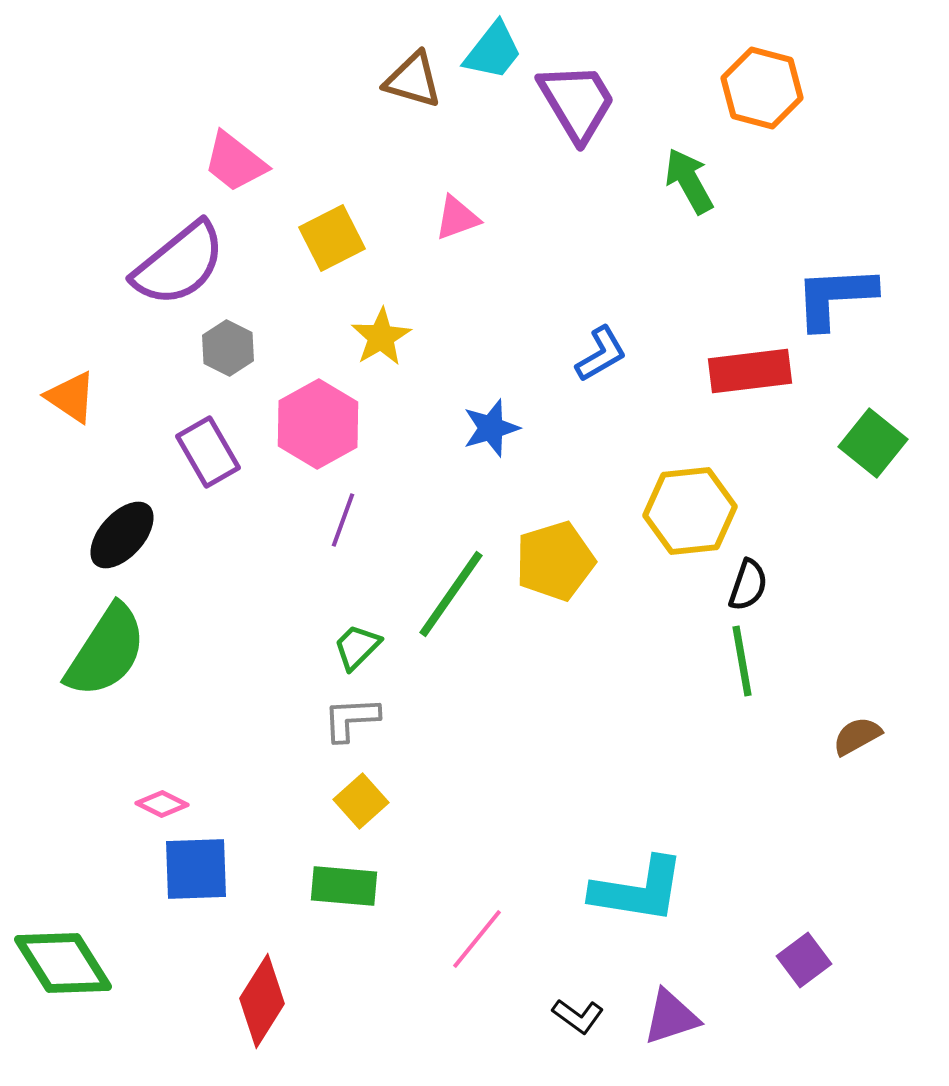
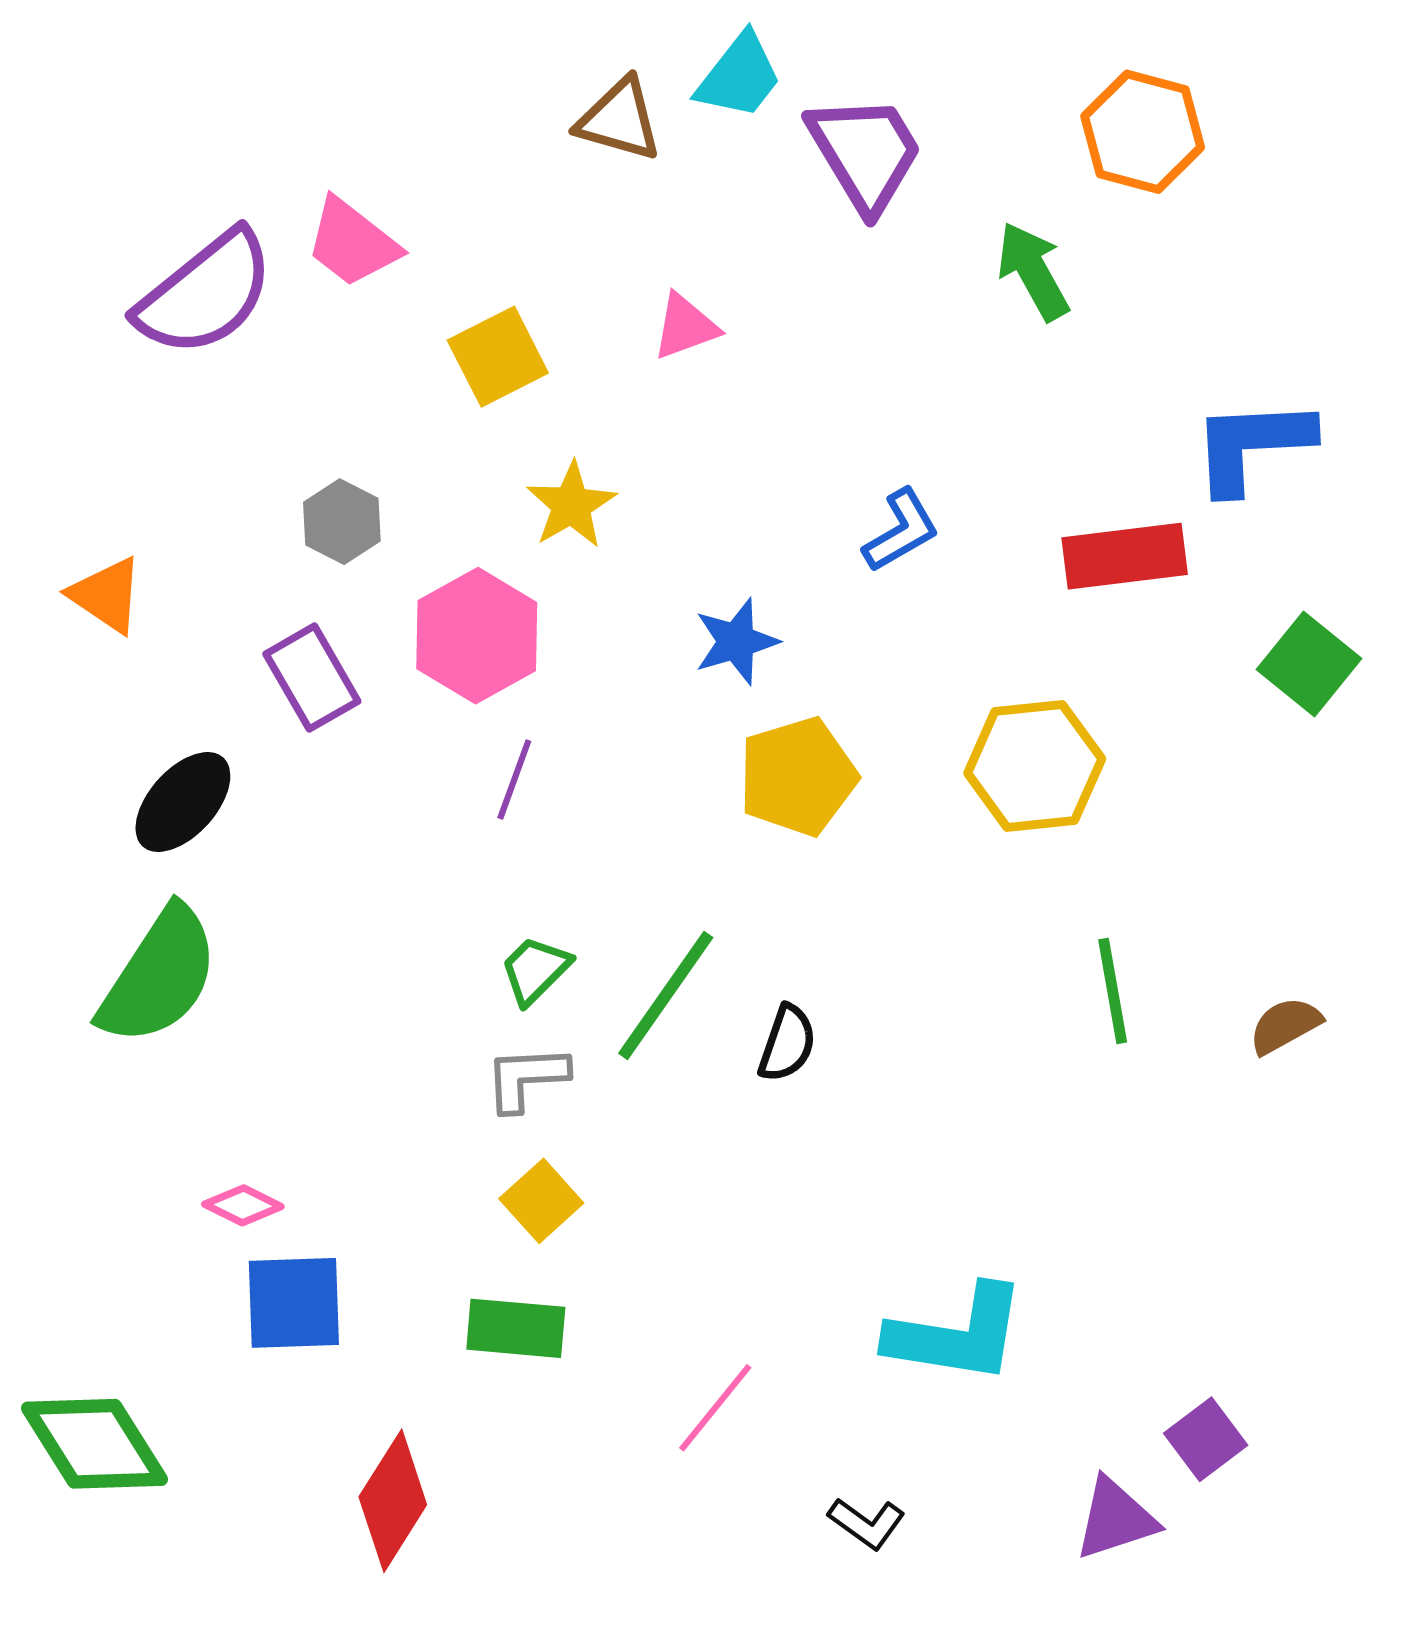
purple semicircle: (179, 264) -> (205, 294), moved
yellow pentagon: (555, 561) -> (798, 777), moved
black semicircle: (748, 585) -> (787, 1043), moved
green line: (451, 594) -> (666, 995), moved
brown semicircle: (857, 736) -> (1285, 1025), moved
purple triangle: (671, 1017) -> (1116, 1519), moved

